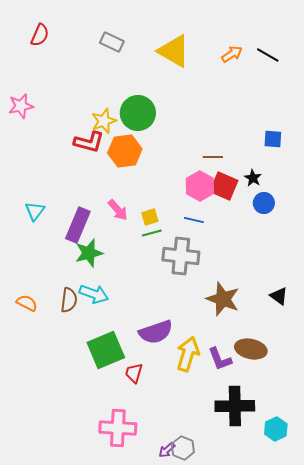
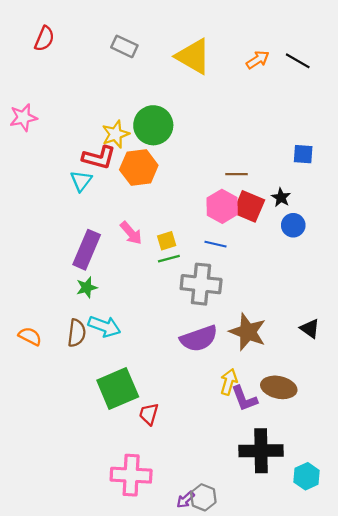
cyan triangle: (35, 211) -> (81, 181), moved
green star: (89, 253) -> (87, 287), moved, size x0.7
purple semicircle: (156, 332) -> (199, 339), moved
yellow arrow: (188, 354) -> (229, 382), moved, size x0.7

